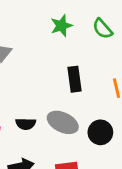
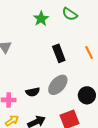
gray ellipse: (63, 122) -> (58, 85), turned -60
black circle: (100, 132) -> (87, 95), moved

